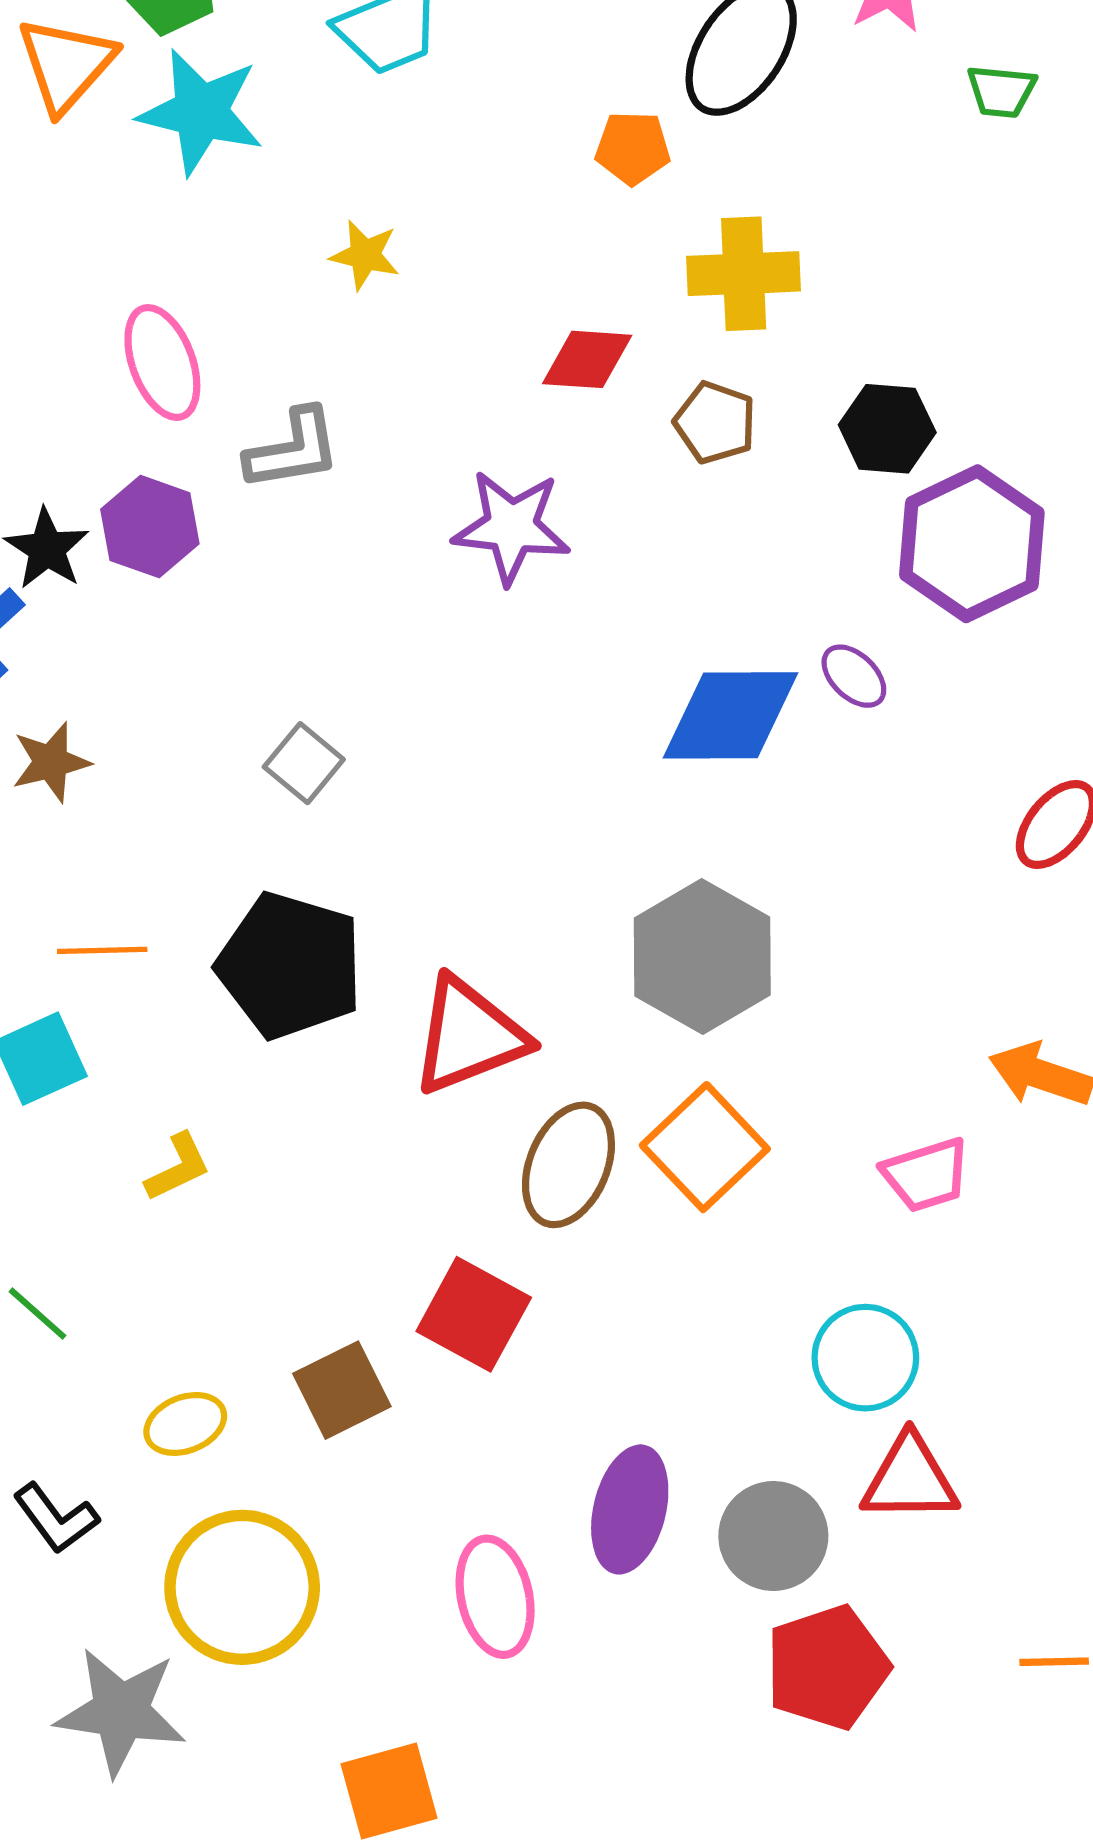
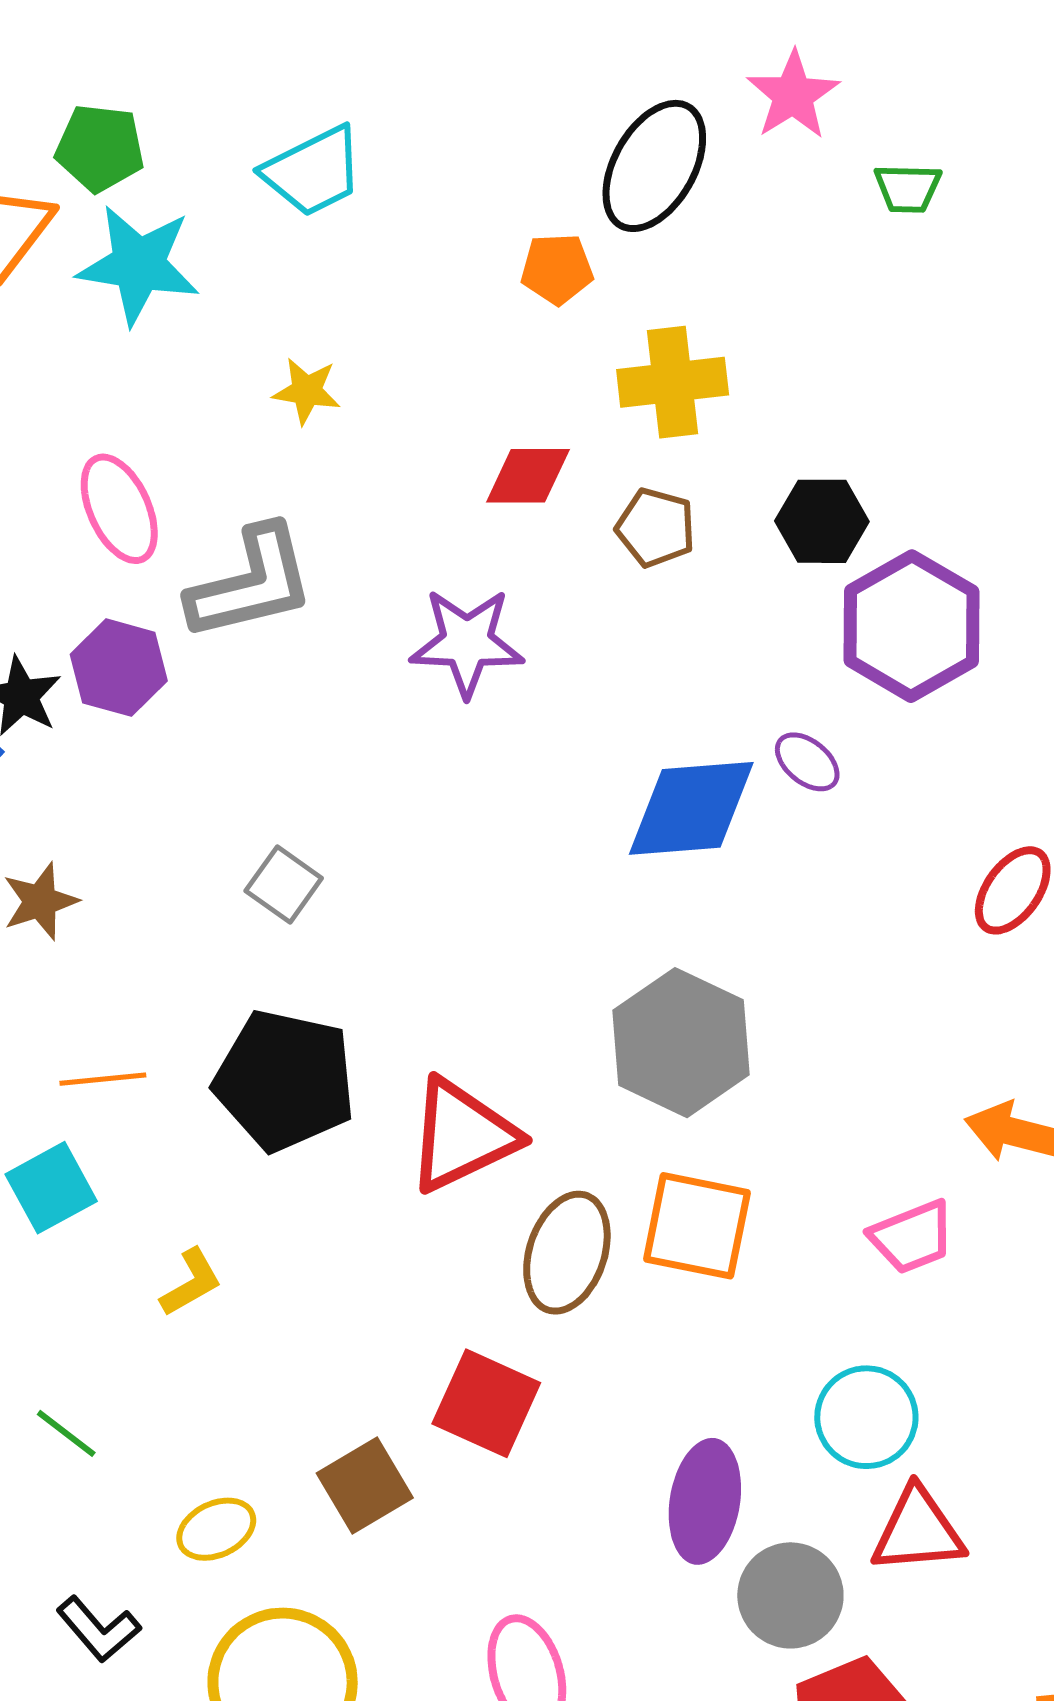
gray L-shape: (293, 449) -> (251, 583), size x1.4
orange square: (705, 1147) -> (697, 1226), turned -31
purple ellipse: (630, 1509) -> (705, 1501), moved

